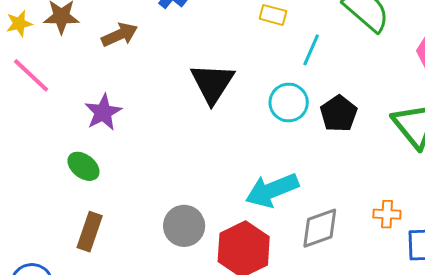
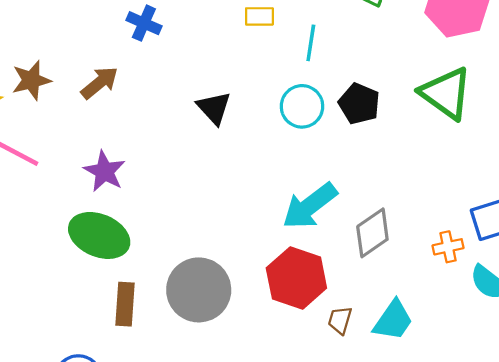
black triangle: (212, 83) -> (214, 108), size x0.7
green ellipse: (83, 166) -> (99, 235), size x1.6
orange cross: (387, 214) -> (448, 247), moved
gray circle: (184, 226) -> (199, 290), moved, size x1.4

